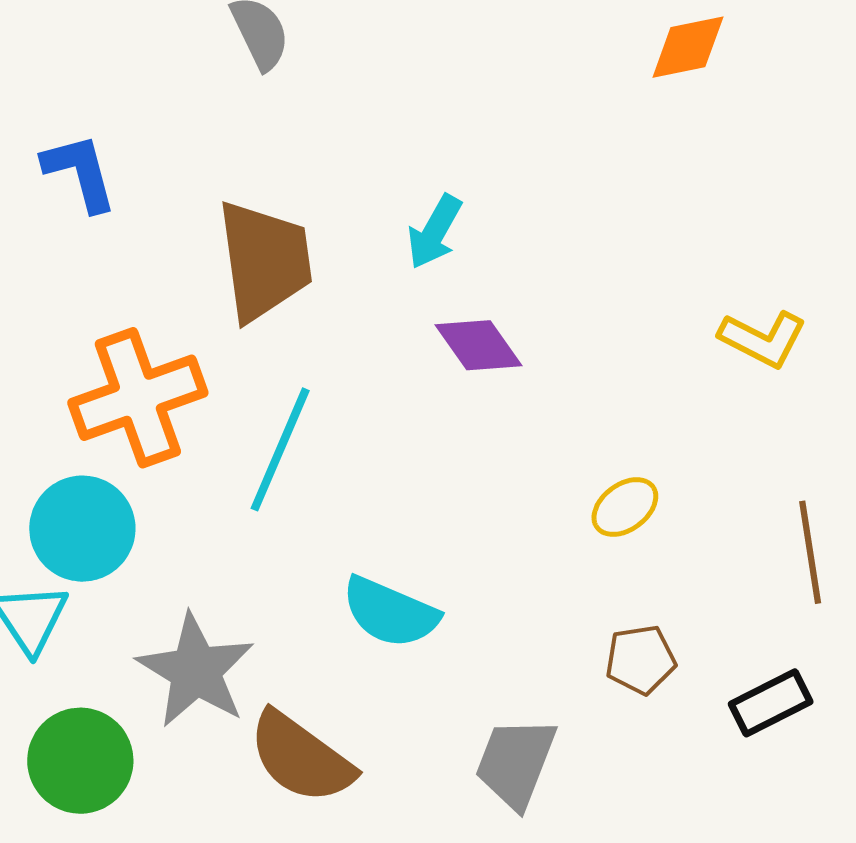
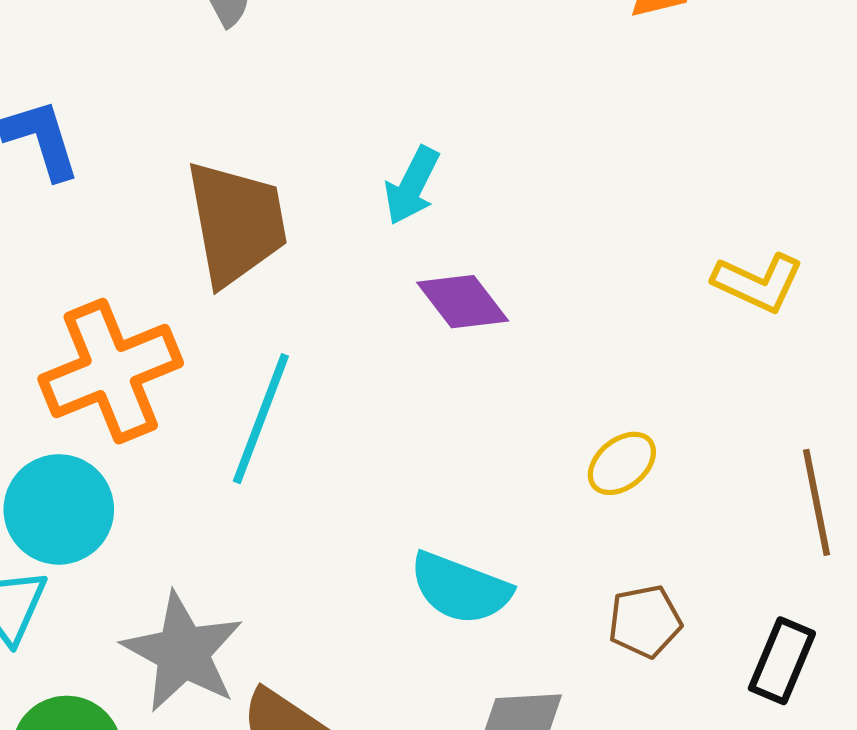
cyan semicircle: (390, 612) -> (460, 588), moved
black rectangle: (771, 703) -> (782, 661), turned -38

